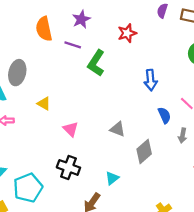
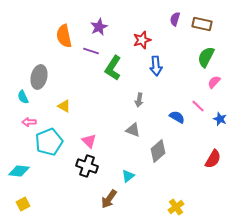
blue arrow: (151, 80) -> (156, 66), moved
blue semicircle: (164, 115) -> (177, 117), turned -35
pink triangle: (71, 129) -> (89, 141), moved
gray arrow: (183, 136) -> (139, 100), moved
cyan pentagon: (28, 188) -> (49, 142), moved

